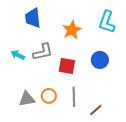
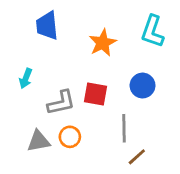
gray L-shape: (43, 52) -> (61, 103), moved
cyan arrow: (18, 55) -> (26, 78), turned -96
gray line: (74, 97) -> (124, 128), moved

